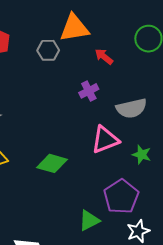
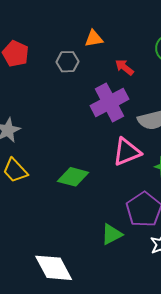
orange triangle: (74, 28) -> (94, 39), size x0.6
purple cross: (89, 91) -> (109, 102), size x1.8

